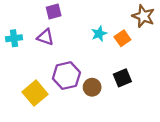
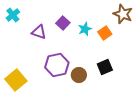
purple square: (54, 11) -> (63, 23), moved, turned -32
cyan cross: (14, 38) -> (13, 15), moved, turned -32
yellow square: (35, 93) -> (16, 80), moved

